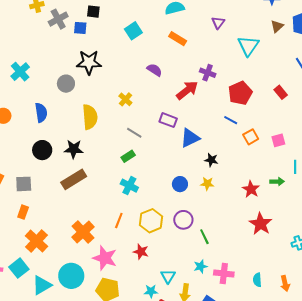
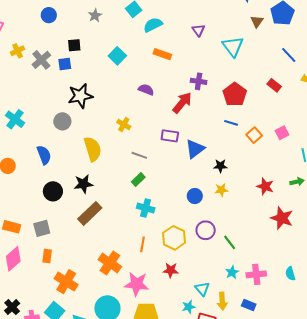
green arrow: (277, 182) -> (297, 182), moved

